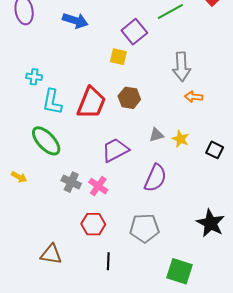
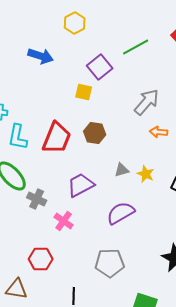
gray arrow: (181, 67) -> (147, 102), turned -136
purple semicircle: (155, 178) -> (121, 213), turned -144
gray cross: (71, 182) -> (37, 199), moved
red hexagon: (93, 224) -> (41, 259), moved

